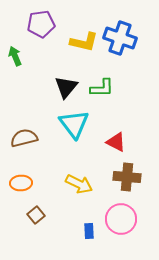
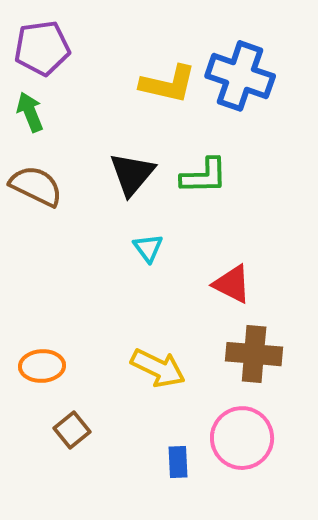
purple pentagon: (41, 24) -> (42, 48), moved
cyan triangle: (74, 124) -> (148, 248), size x0.5
brown semicircle: (24, 138) -> (36, 186), moved, turned 40

